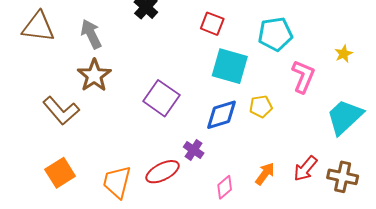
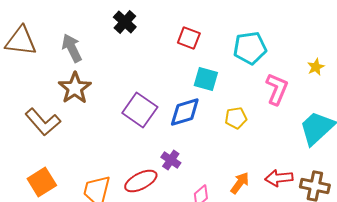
cyan square: (230, 66) -> (206, 79), size x0.7
blue diamond: (221, 115) -> (185, 112), moved
red arrow: (305, 169) -> (279, 178), turned 44

